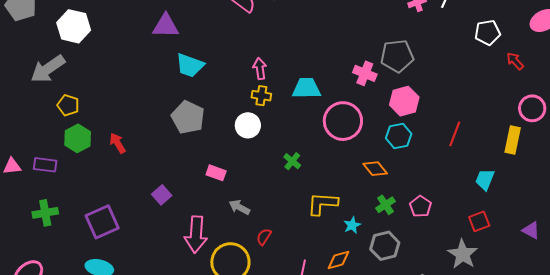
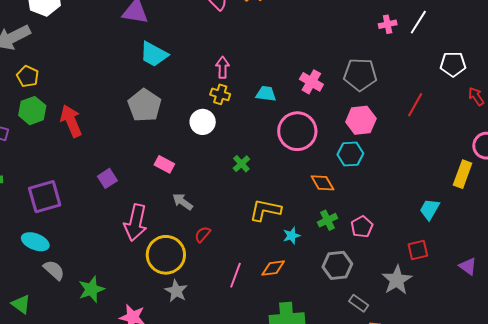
pink cross: (365, 73) -> (311, 82), moved
cyan trapezoid: (307, 88) -> (266, 94), size x0.7
red line: (455, 134) -> (415, 105), moved
red arrow: (118, 143) -> (71, 121), size x1.5
gray hexagon: (385, 246) -> (337, 265), moved

